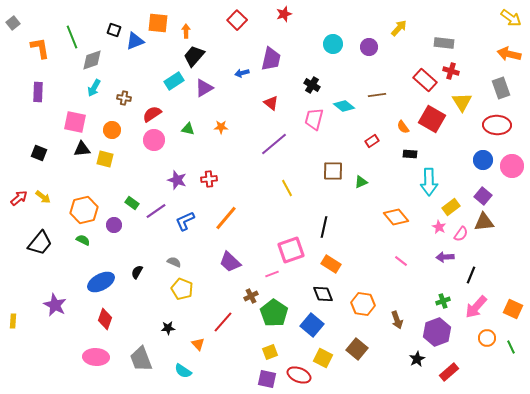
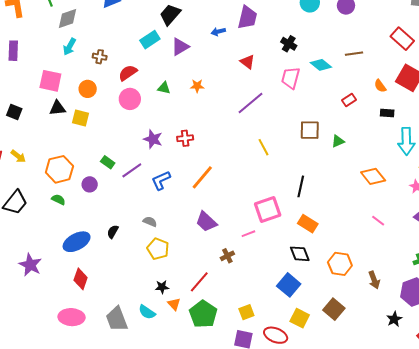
green pentagon: (274, 313) -> (203, 314), moved
black star: (168, 328) -> (162, 287), moved
cyan semicircle: (183, 371) -> (147, 312), moved

